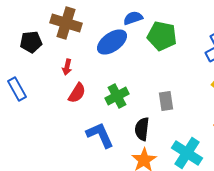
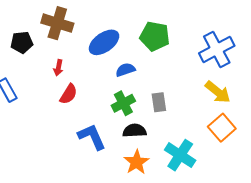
blue semicircle: (133, 18) -> (125, 70), moved
green cross: (117, 96) -> (123, 103), moved
black semicircle: (142, 129) -> (134, 131), turned 80

